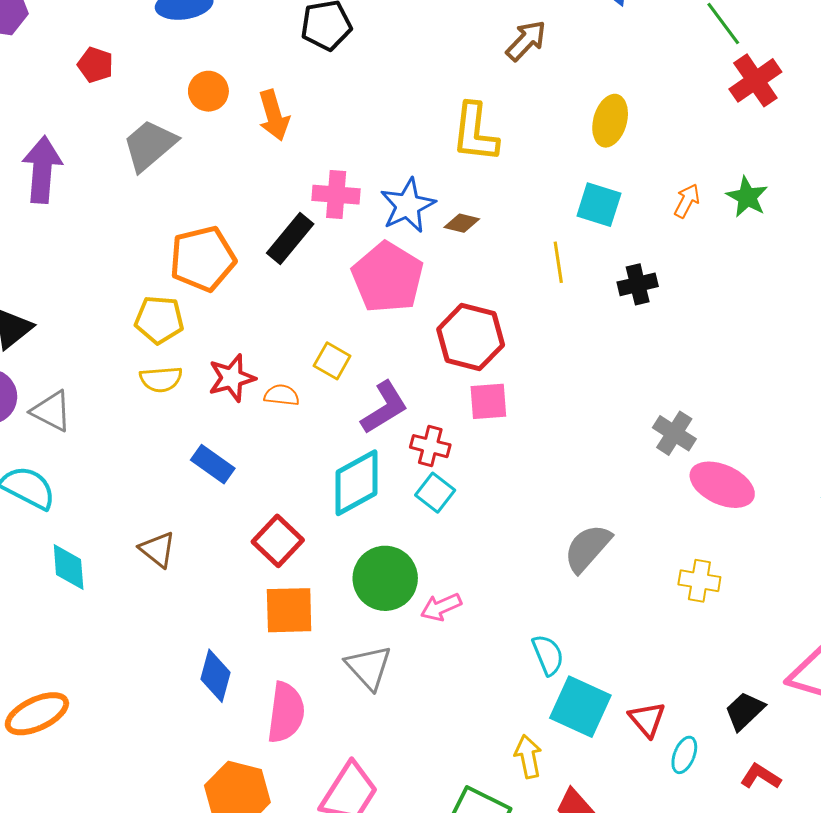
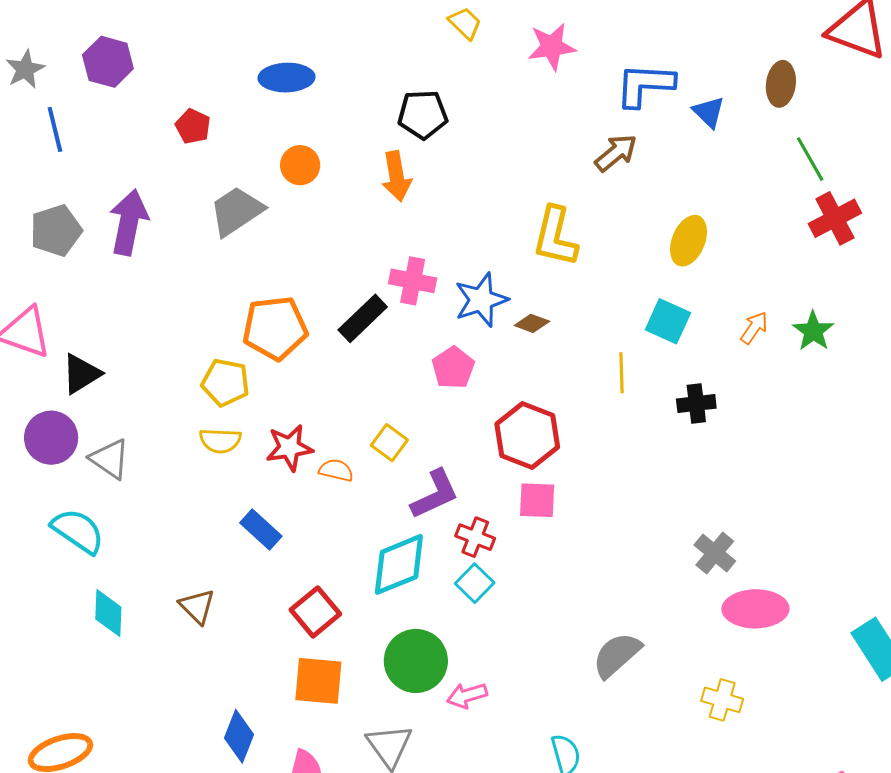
orange arrow: (274, 115) -> (396, 176), moved
pink pentagon: (388, 277) -> (453, 368), size x0.6
pink ellipse: (722, 485) -> (755, 609), turned -32

